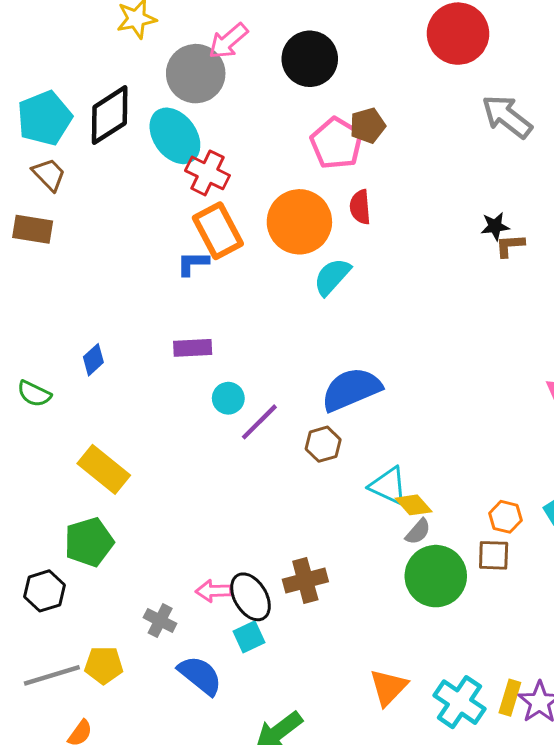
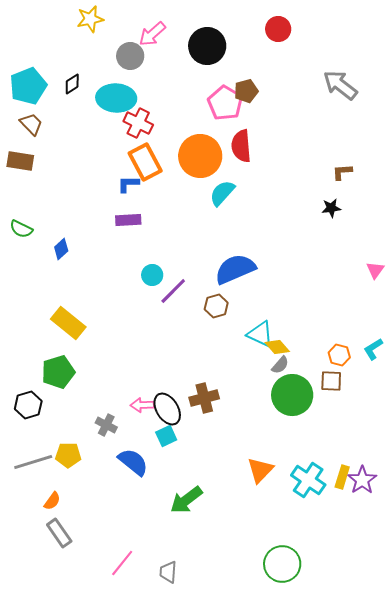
red circle: (458, 34) -> (278, 29), moved, size x0.6
gray circle: (196, 74) -> (130, 56), size x0.7
black diamond: (110, 115) -> (72, 84), size x0.5
cyan ellipse: (175, 136) -> (116, 98), turned -51
red semicircle: (360, 207) -> (241, 146), size x1.4
black star: (495, 226) -> (331, 208), moved
purple rectangle: (193, 348) -> (128, 220), moved
green semicircle: (34, 394) -> (21, 229), moved

